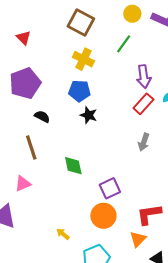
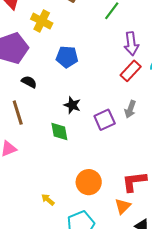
yellow cross: (83, 59) -> (42, 21), moved
black star: (89, 115) -> (72, 105), moved
purple square: (110, 188) -> (105, 120), moved

